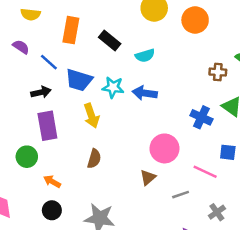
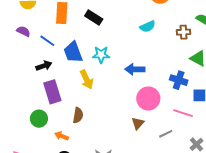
cyan semicircle: (145, 56) -> (148, 26), moved
blue trapezoid: (79, 80) -> (73, 52), turned 60
blue arrow: (145, 93) -> (135, 69), moved
blue cross: (201, 117) -> (179, 80), moved
brown semicircle: (94, 159) -> (78, 115), moved

